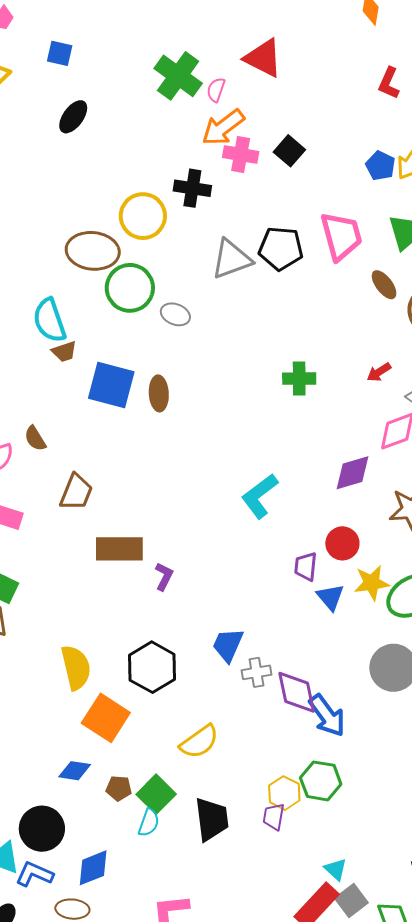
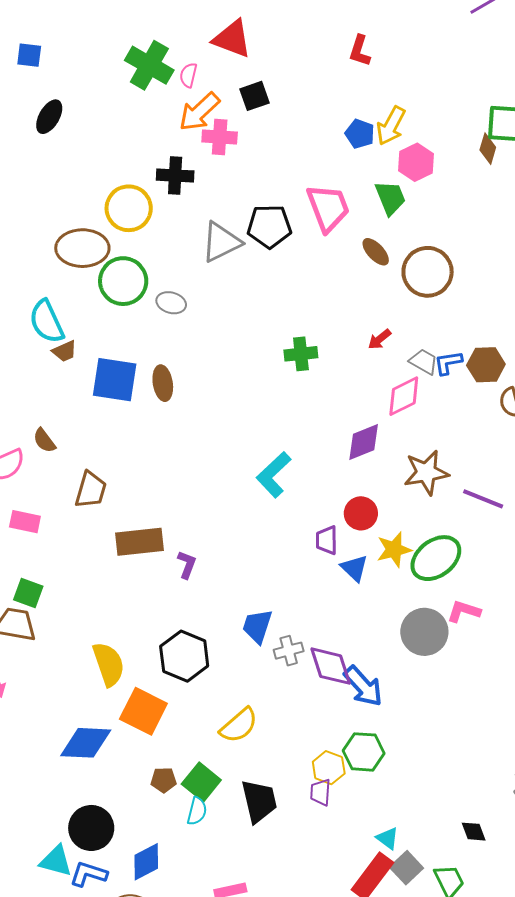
black square: (289, 151) -> (255, 96), moved, turned 36
blue diamond: (75, 771) -> (86, 743), moved, size x1.6

